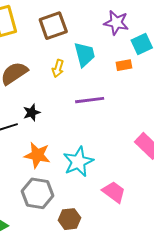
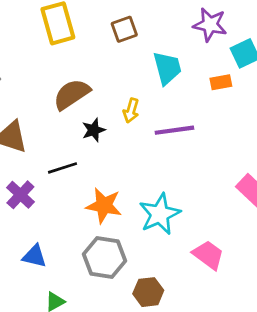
brown square: (53, 26) -> (124, 29), size x0.7
yellow arrow: (58, 68) -> (131, 111), moved
black star: (32, 113) -> (94, 130), moved

